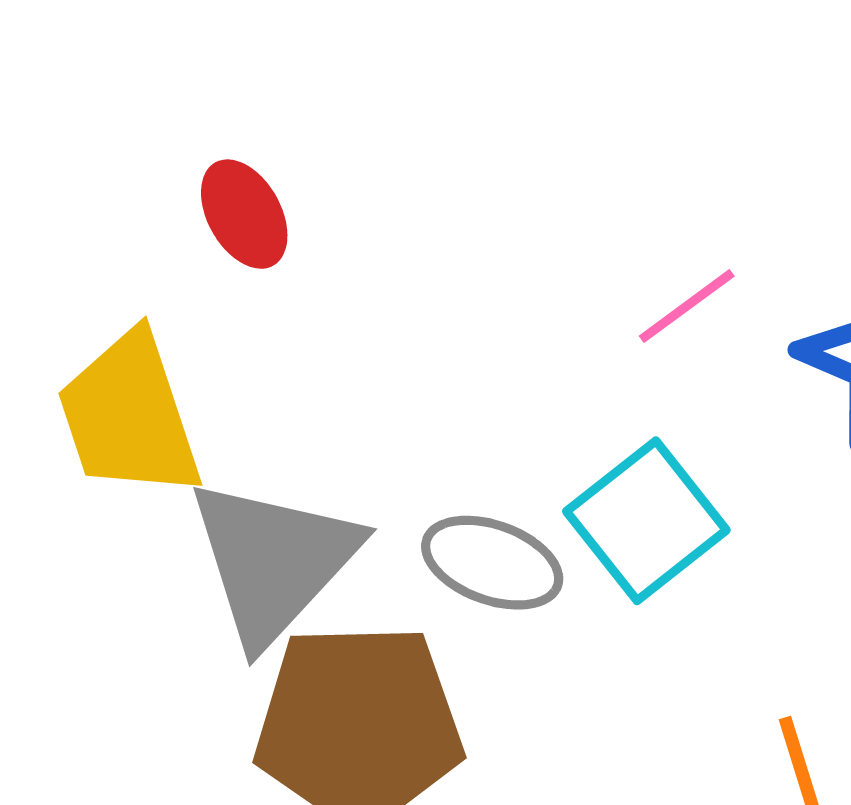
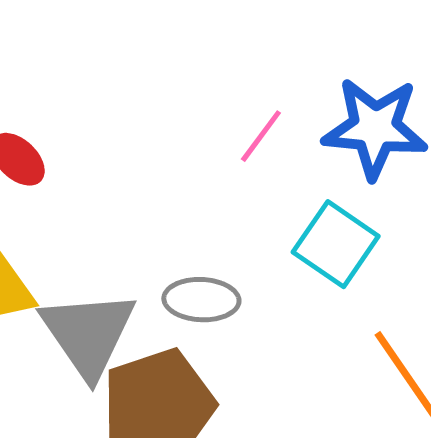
cyan square: (646, 521) -> (336, 244), moved

